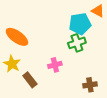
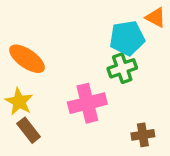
pink cross: (55, 65) -> (87, 103), size x1.6
brown rectangle: (30, 80) -> (29, 130), moved

